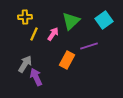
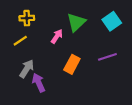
yellow line: (34, 34) -> (20, 41), moved, turned 32
purple line: (89, 46) -> (107, 57), moved

